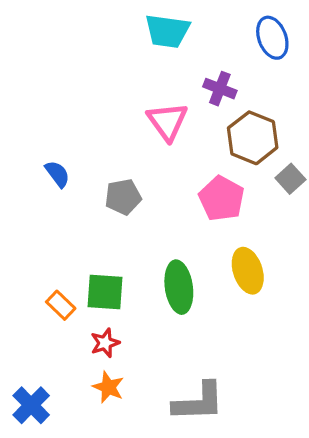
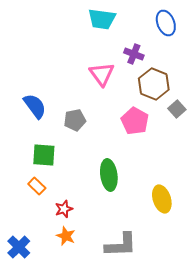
blue semicircle: (57, 174) -> (35, 106), size x1.5
yellow ellipse: (248, 271) -> (162, 199), moved
green square: (105, 292) -> (44, 155), moved

